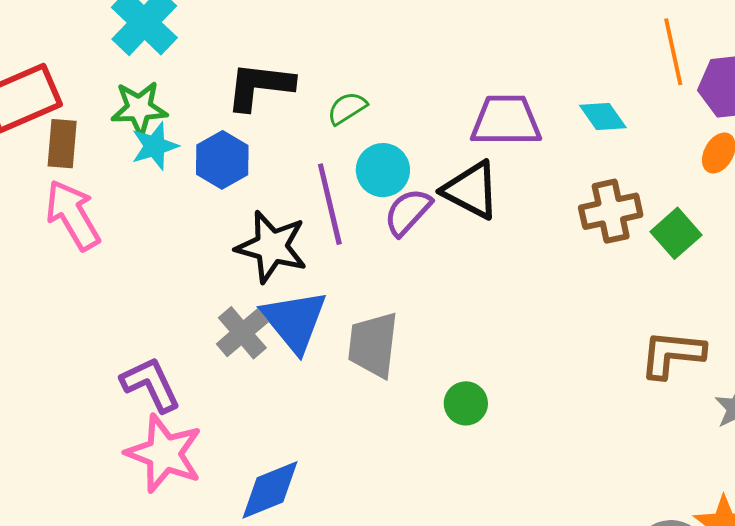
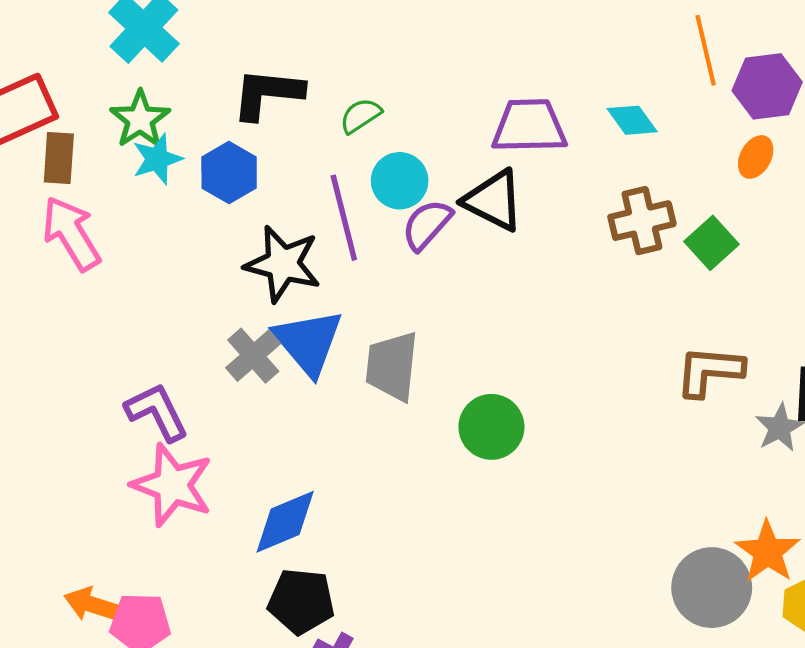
green star: (139, 108) -> (140, 119), turned -30
green circle: (466, 403) -> (491, 427), size x1.4

